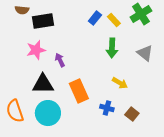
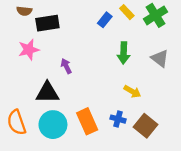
yellow rectangle: (114, 20) -> (127, 12), moved
pink star: (36, 50) -> (29, 50), moved
orange rectangle: (79, 91) -> (87, 121), moved
brown square: (132, 114) -> (146, 126), size x1.5

